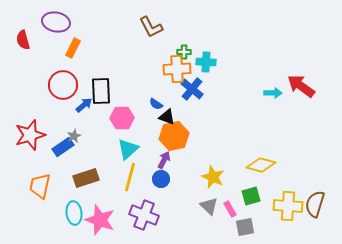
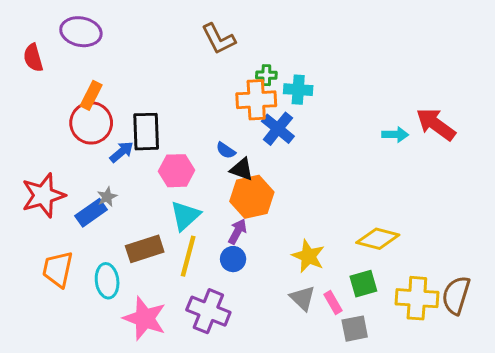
orange rectangle: (73, 48) -> (91, 95), moved
brown rectangle: (86, 178) -> (145, 249), moved
cyan ellipse: (74, 213) -> (107, 281), moved

